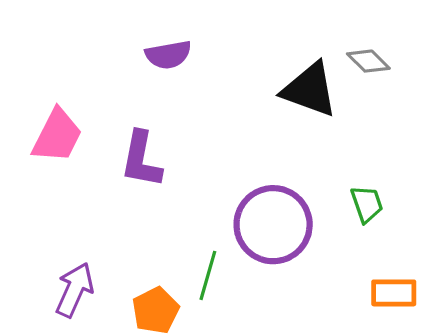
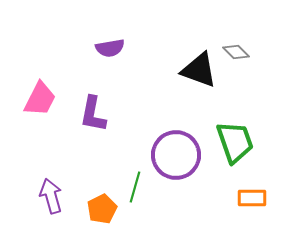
green trapezoid: (367, 204) -> (235, 142), size x1.8
purple arrow: (75, 290) -> (51, 196), turned -40

